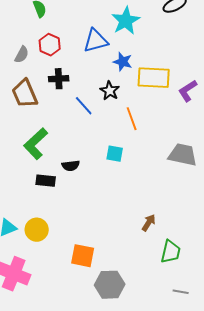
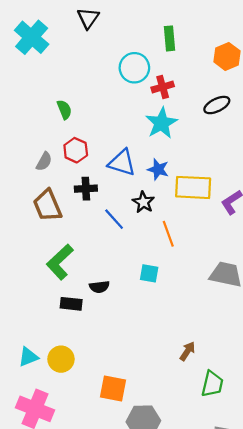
blue triangle: (96, 41) -> (122, 163), moved, turned 32

